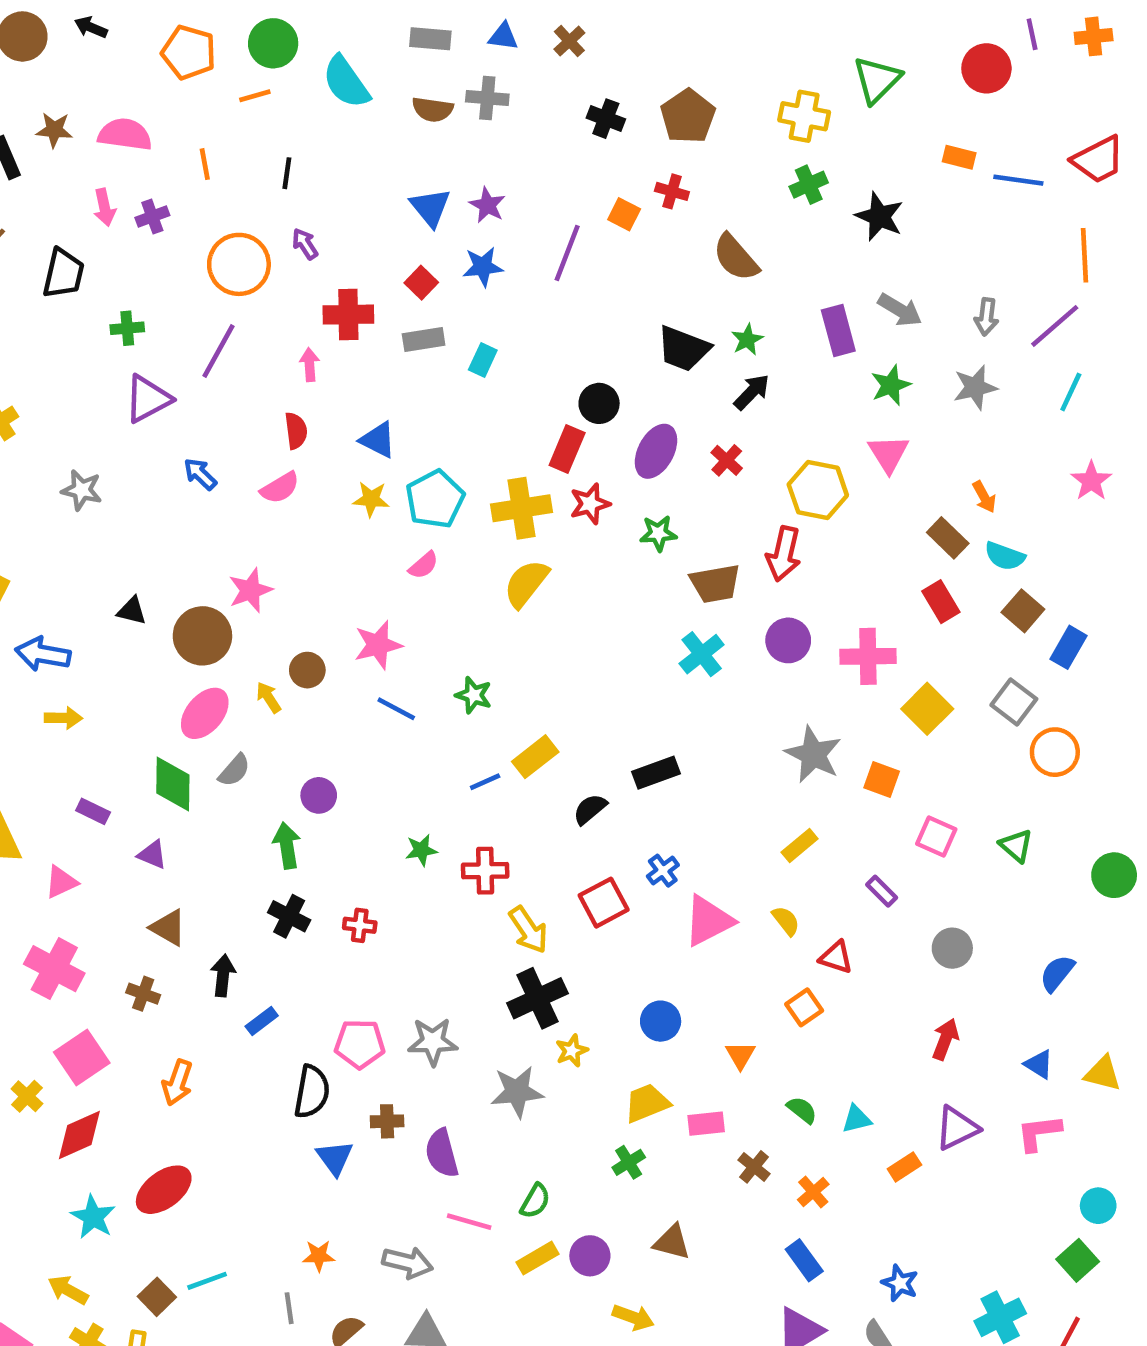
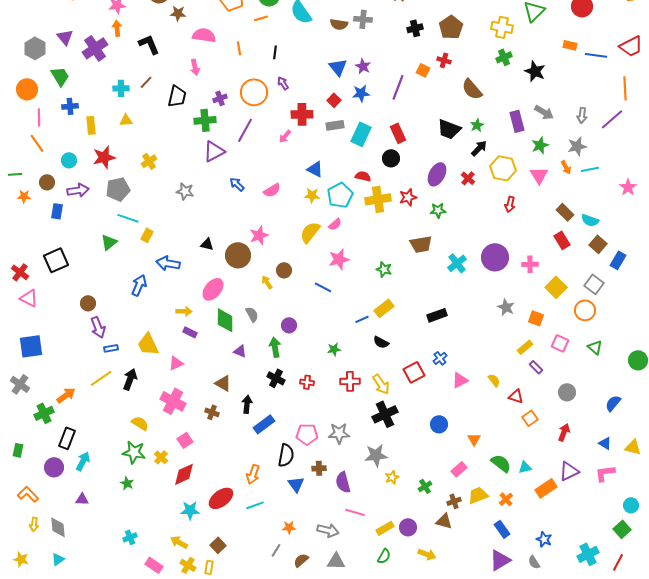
black cross: (606, 119) -> (415, 28), turned -35
brown star: (54, 130) -> (178, 13), moved
purple cross: (152, 217) -> (220, 98), moved
green cross: (127, 328) -> (205, 120), size x1.5
cyan rectangle: (483, 360) -> (361, 134), size x1.6
pink arrow: (310, 365) -> (285, 136), turned -136
cyan line: (1071, 392) -> (590, 169), moved, turned 54
black circle: (599, 403) -> (391, 158), moved
red semicircle: (296, 431) -> (363, 176), moved, turned -70
red rectangle: (567, 449) -> (398, 133), moved, turned -48
yellow hexagon: (818, 490) -> (503, 168), moved
orange arrow: (984, 497) -> (566, 167), moved
red arrow: (784, 554) -> (510, 204), moved, size x0.7
yellow semicircle: (526, 583) -> (310, 232), moved
brown trapezoid: (715, 583) -> (421, 244), moved
purple circle: (788, 640) -> (495, 257), size x1.4
pink star: (378, 645) -> (339, 259), moved
pink cross: (868, 656) -> (530, 264), size x0.7
green star: (474, 695) -> (384, 269), moved
pink ellipse: (205, 713) -> (213, 289), moved
yellow arrow: (63, 718) -> (184, 311), moved
orange circle: (1055, 752) -> (585, 310), moved
gray star: (813, 754) -> (506, 307), size x0.7
gray semicircle: (234, 770) -> (252, 314), turned -70
black semicircle: (590, 809) -> (381, 342), moved, turned -112
yellow rectangle: (800, 846) -> (525, 347), moved
purple triangle: (152, 855) -> (240, 351), moved
red cross: (485, 871) -> (350, 381), moved
pink triangle: (708, 921) -> (460, 380), size x0.7
orange square: (804, 1007) -> (530, 418), moved
blue rectangle: (262, 1021) -> (264, 424), size x1.5
yellow star: (572, 1051) -> (392, 477), moved
pink square: (82, 1058) -> (185, 440), size x0.7
orange arrow: (177, 1083) -> (253, 474), moved
yellow trapezoid: (647, 1103) -> (478, 495), moved
green semicircle: (802, 1110) -> (501, 463), size x1.5
pink rectangle: (706, 1124) -> (459, 469), turned -35
brown cross: (754, 1167) -> (454, 501), moved, turned 32
orange rectangle: (904, 1167) -> (546, 488), size x1.5
green semicircle: (535, 1201) -> (384, 556), moved
cyan star: (93, 1217) -> (190, 510), turned -30
cyan line: (207, 1281) -> (255, 505), moved
gray line: (289, 1308) -> (276, 550), turned 40

